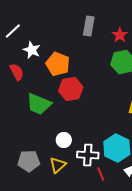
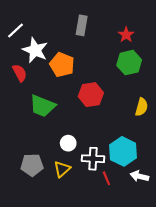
gray rectangle: (89, 26) -> (82, 25), moved
white star: (32, 50) -> (35, 50), size x1.4
red hexagon: (71, 89) -> (91, 95), moved

